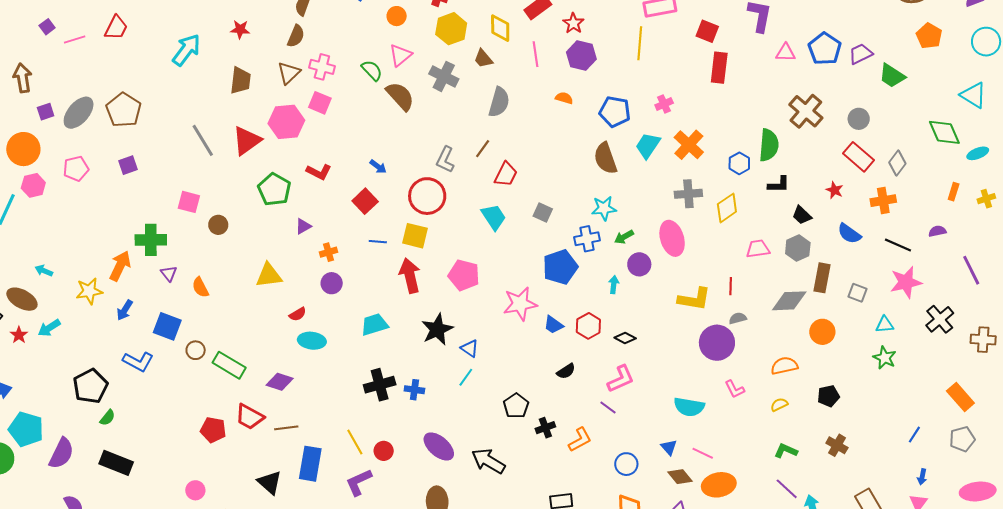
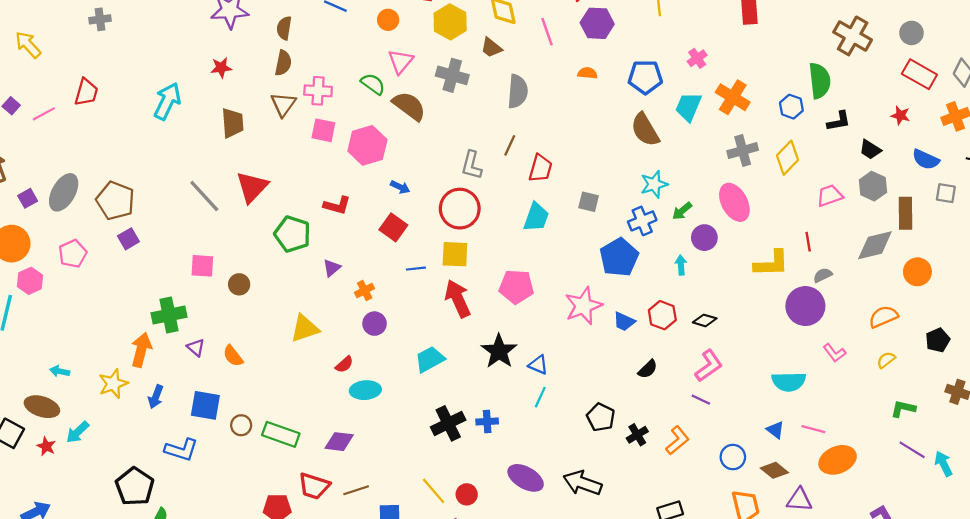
brown pentagon: (124, 110) -> (115, 201), moved
pink hexagon: (286, 122) -> (367, 145), moved
cyan trapezoid: (494, 217) -> (536, 217), turned 64
gray square: (858, 293) -> (946, 193), moved
brown diamond: (680, 477) -> (774, 470), moved

